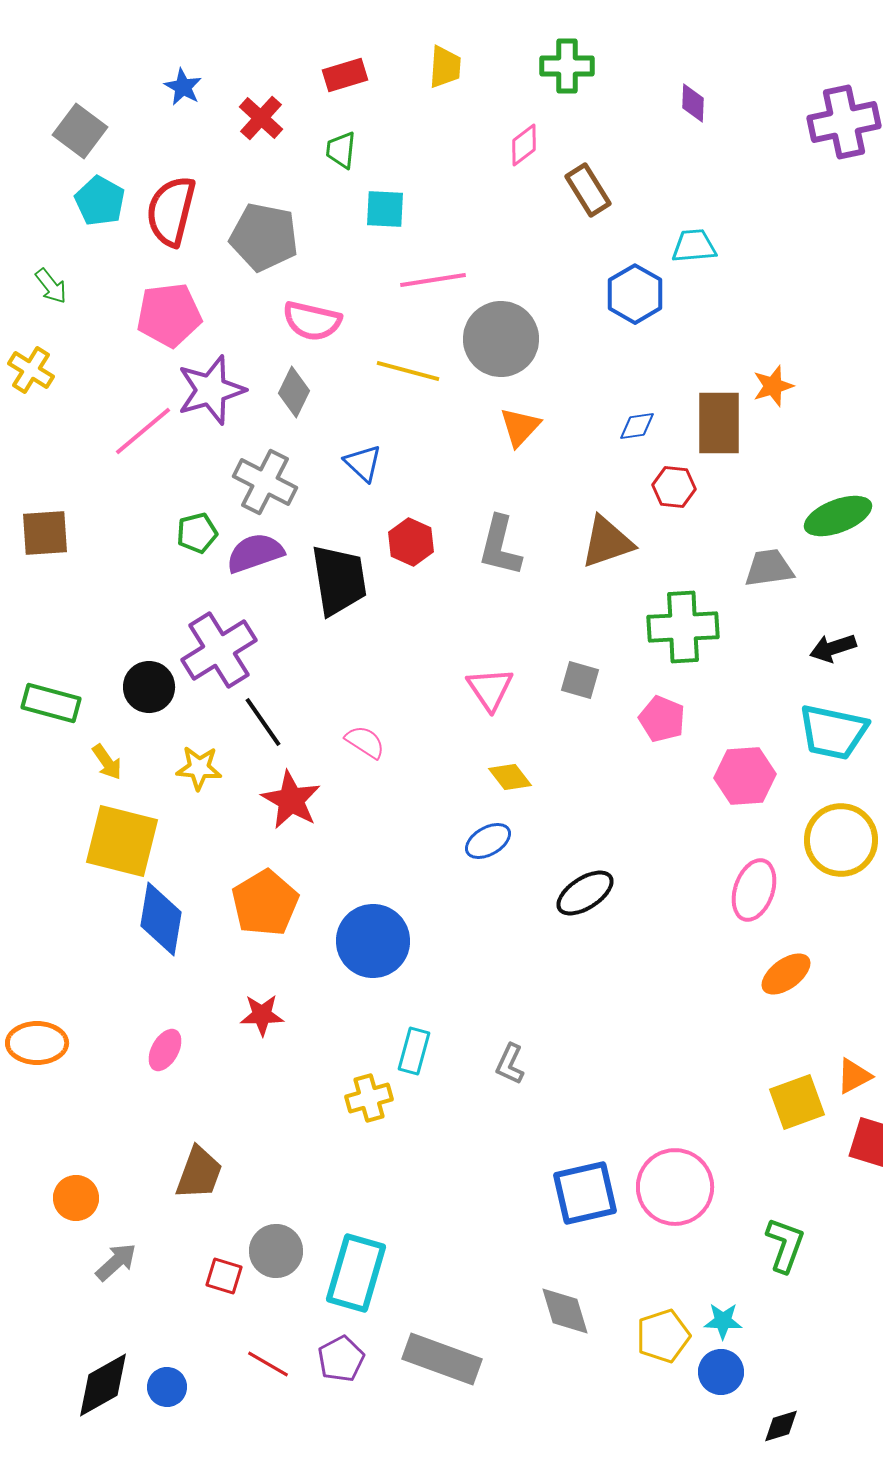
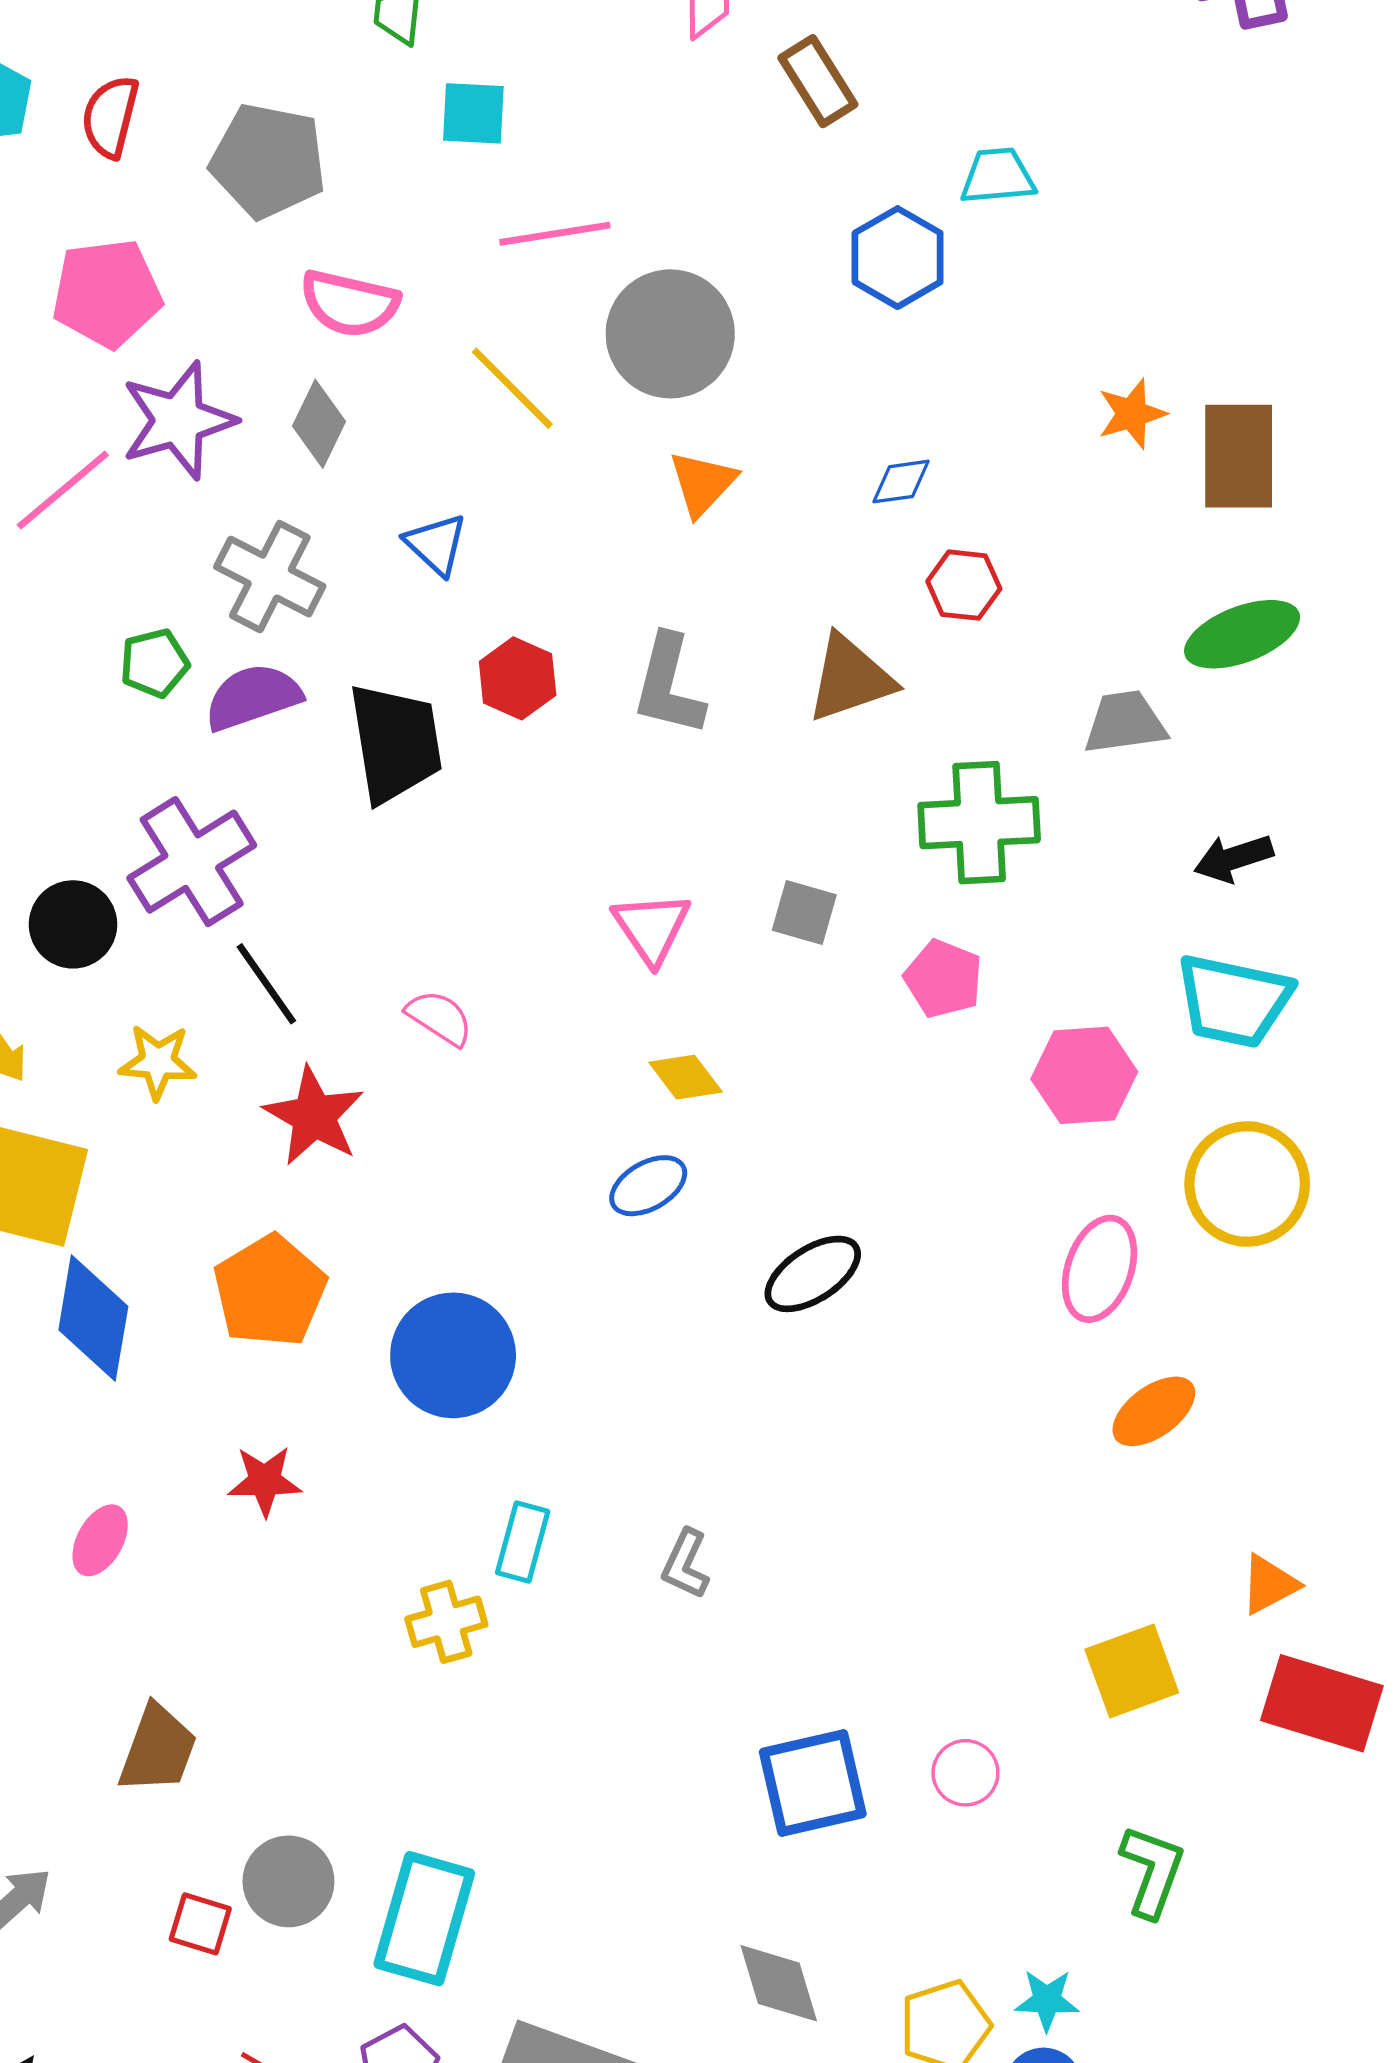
red semicircle: (171, 211) -> (110, 117), size x0.7
yellow line: (408, 371) -> (512, 388), turned 30
brown rectangle: (719, 423) -> (1239, 456), moved
yellow square: (797, 1102) -> (1132, 1671), moved
pink circle: (675, 1187) -> (965, 1773), size x0.5

